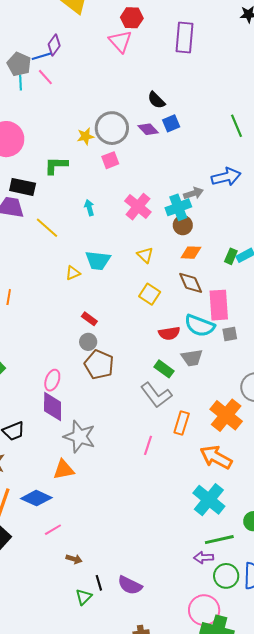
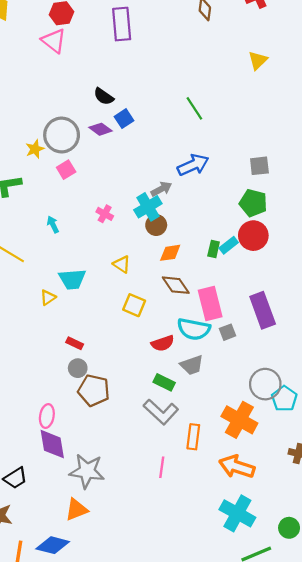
pink cross: (138, 207) -> (105, 214), size x0.6

